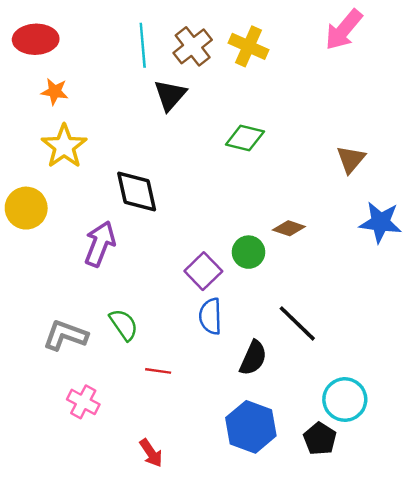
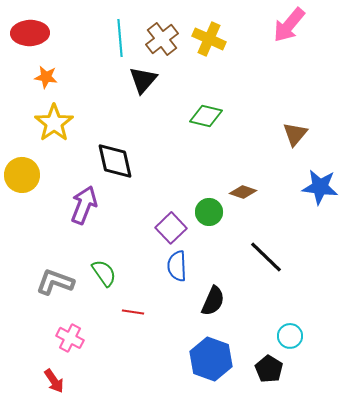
black line: (297, 323) -> (266, 257), moved
cyan circle: (345, 400) -> (290, 336), size x0.7
red arrow: (151, 453) -> (54, 381), moved

